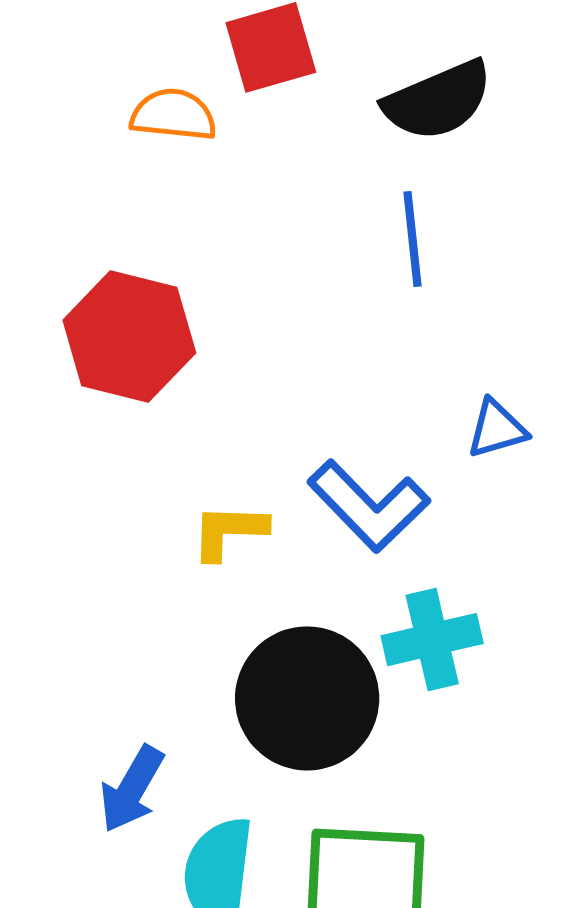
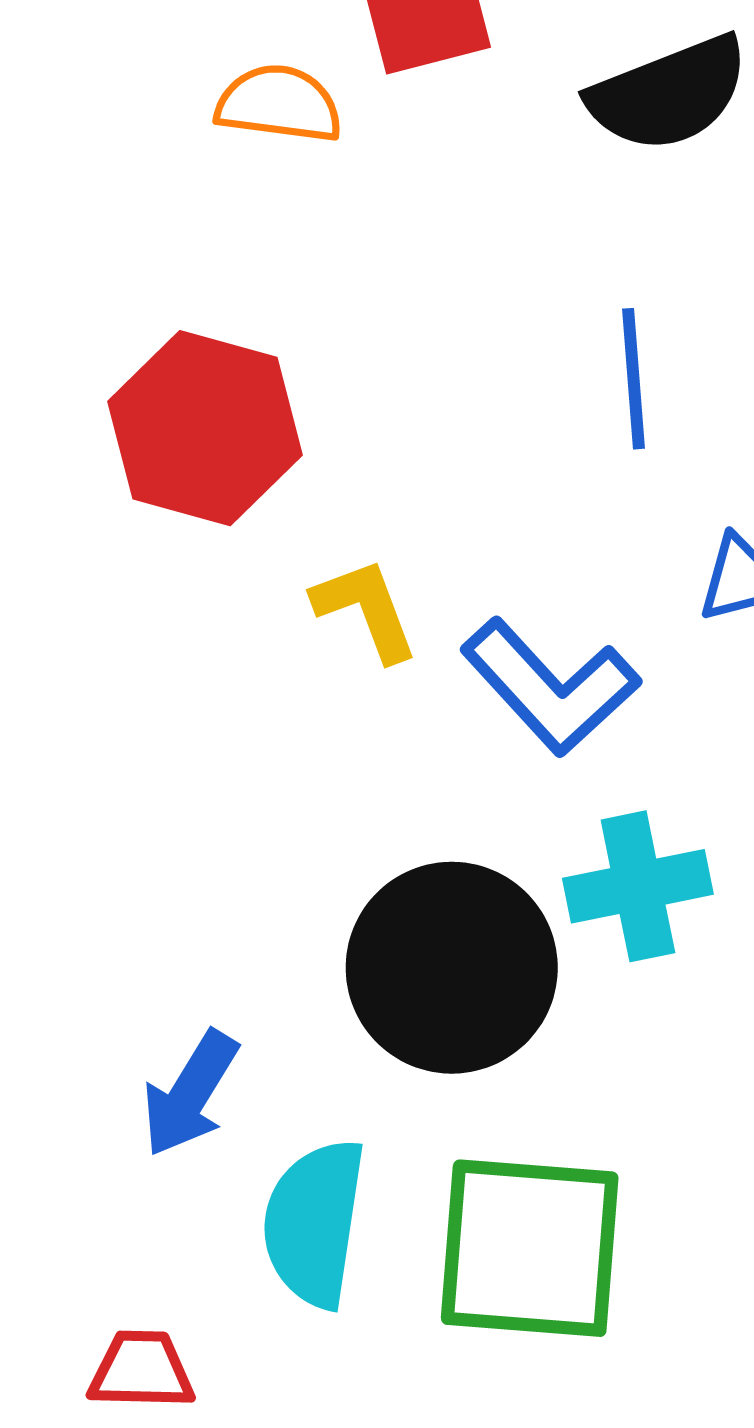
blue line: (412, 239) -> (633, 379), moved
yellow L-shape: (229, 531) -> (366, 609), moved, turned 66

